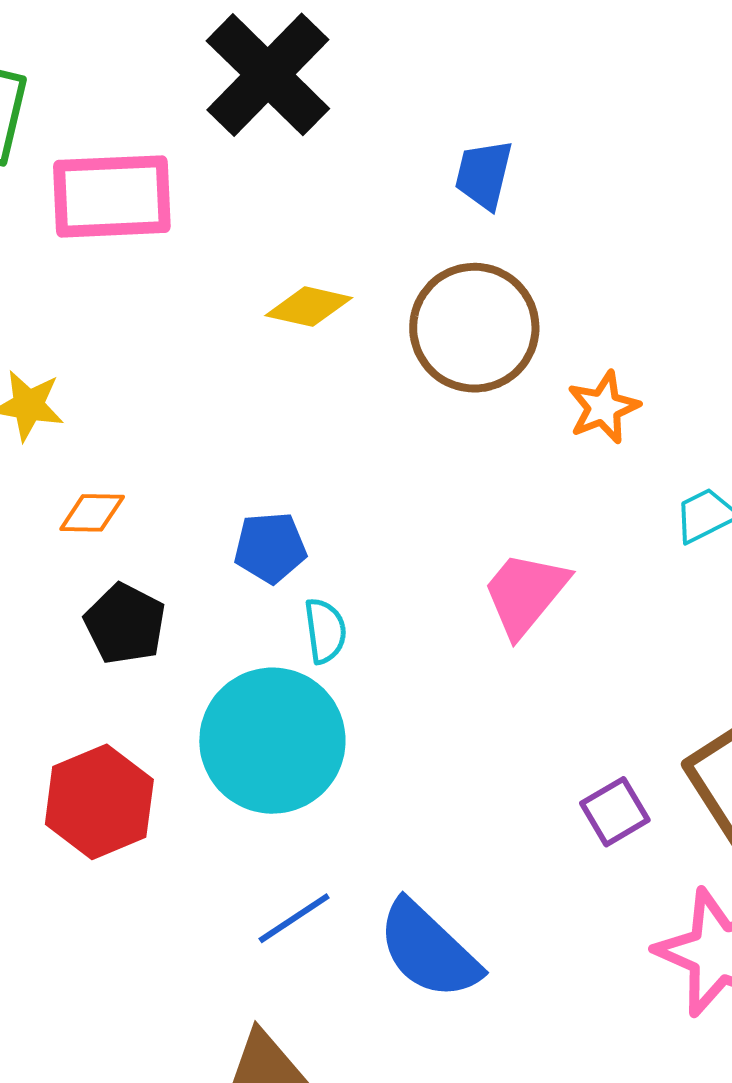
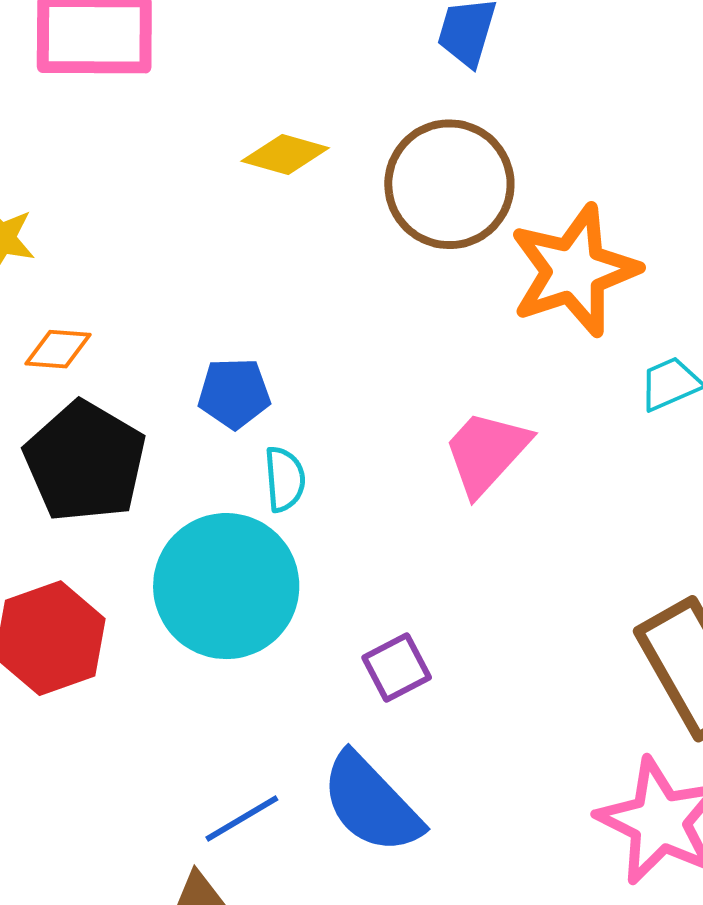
orange star: (603, 407) -> (574, 271), size x1.8
black pentagon: (125, 624) -> (85, 462), size x1.5
purple square: (615, 812) -> (397, 668), moved
blue line: (294, 918) -> (242, 819), moved

